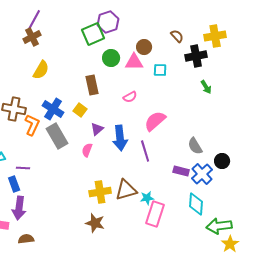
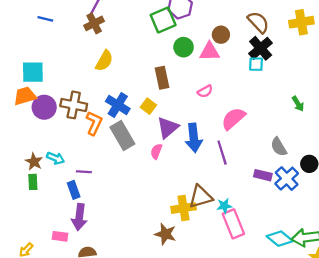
brown semicircle: (177, 36) -> (258, 22), size x1.5
black cross: (196, 56) -> (261, 48), moved, turned -30
cyan square: (160, 70) -> (256, 64), moved
green arrow: (206, 87) -> (298, 104), moved
purple triangle: (97, 129) -> (168, 128), size x1.5
yellow cross: (100, 192) -> (184, 208), moved
cyan diamond: (196, 204) -> (280, 239), moved, turned -55
pink rectangle: (155, 214) -> (233, 224), turned -40

